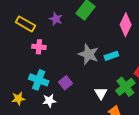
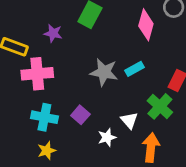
pink cross: (39, 47) -> (37, 74), size x1.6
yellow star: (18, 99) -> (47, 151), moved
white star: (49, 101) -> (107, 137), moved

